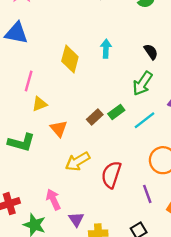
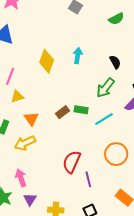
green rectangle: (116, 112) -> (81, 110), turned 40
yellow arrow: (77, 161) -> (25, 143), moved
purple line: (147, 194) -> (88, 179), moved
purple triangle: (76, 219) -> (30, 199), moved

